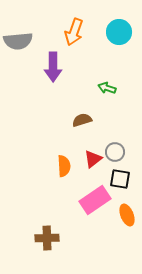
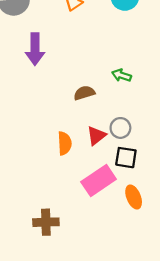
purple arrow: (53, 67) -> (35, 49), moved
green arrow: (107, 88) -> (122, 75), moved

